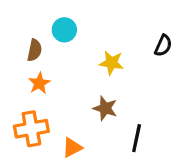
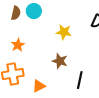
brown semicircle: (35, 50) -> (16, 13), moved

